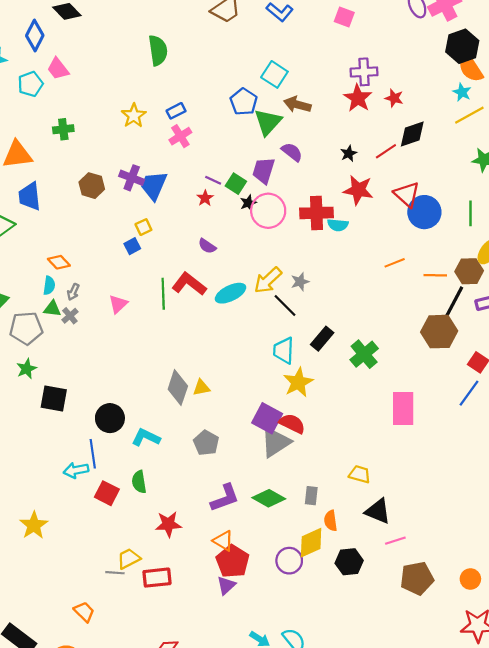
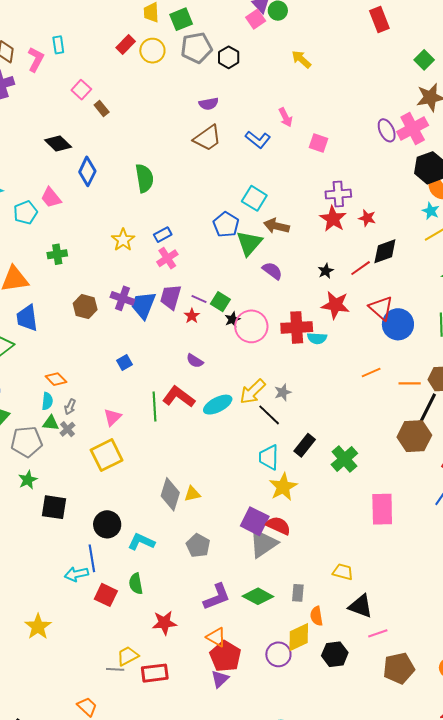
blue diamond: (35, 36) -> (87, 171), moved
purple trapezoid: (264, 171) -> (171, 297), moved
yellow square: (143, 227) -> (107, 455), moved, size x2.0

